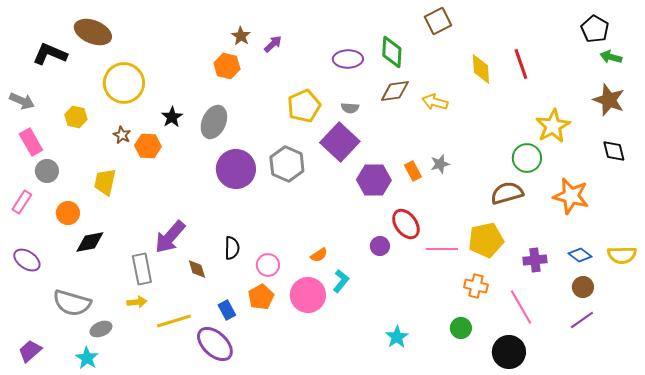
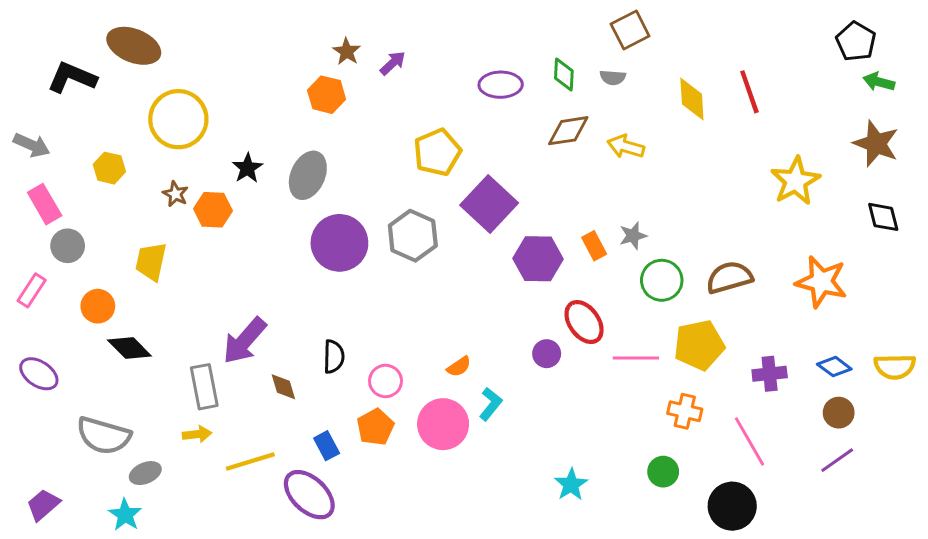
green diamond: (392, 52) -> (564, 75), size x0.7
gray semicircle: (350, 108) -> (613, 77), moved
green circle: (527, 158) -> (662, 280), moved
black diamond: (90, 242) -> (129, 348), turned 56

